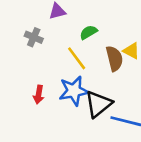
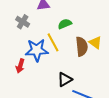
blue star: (74, 91) -> (37, 50), moved
black triangle: (99, 104) -> (65, 79), size x0.7

